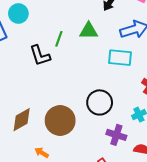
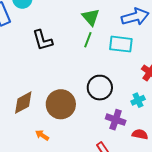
green triangle: (89, 31) -> (91, 17), turned 48
green line: (59, 39) -> (88, 40), moved

